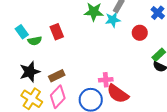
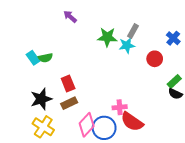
red rectangle: (57, 32) -> (68, 84), moved
green semicircle: (35, 41) -> (45, 58), moved
pink diamond: (58, 97) -> (87, 125), moved

